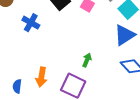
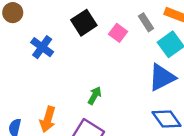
green arrow: (87, 60) -> (95, 96), moved

